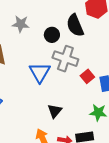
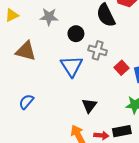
black circle: (52, 35) -> (76, 34), moved
gray cross: (65, 59) -> (98, 50), size x0.7

